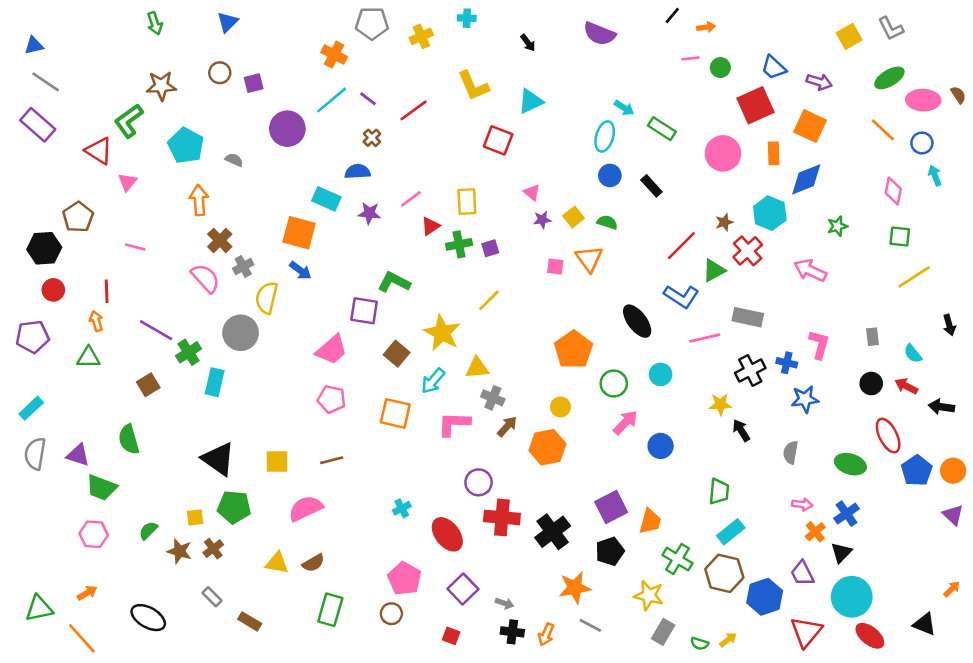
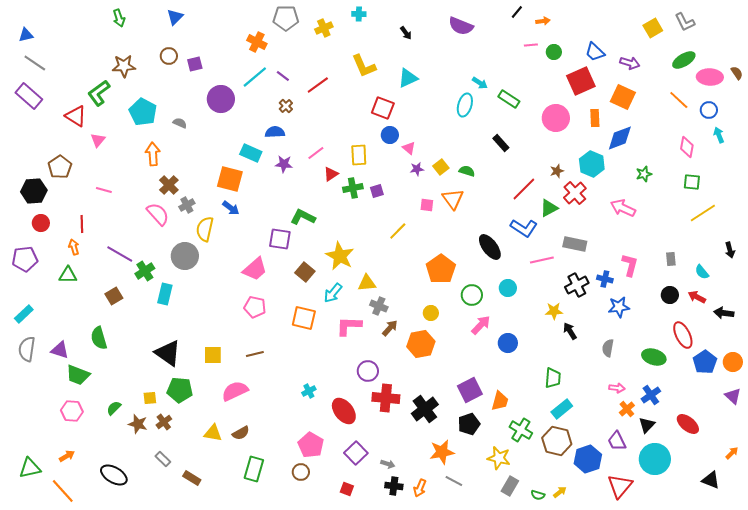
blue circle: (610, 175) -> (390, 135), moved
yellow line: (489, 300) -> (398, 231), moved
red ellipse: (870, 636) -> (688, 424), moved

